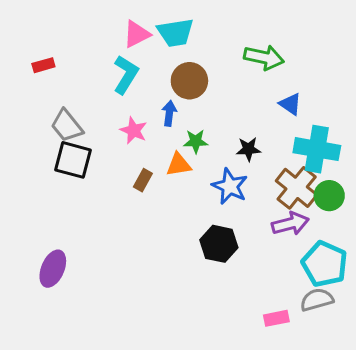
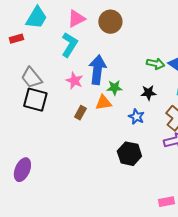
cyan trapezoid: (175, 33) -> (36, 18), moved, turned -50
green arrow: (264, 57) -> (155, 64), moved, size x0.7
brown circle: (189, 81) -> (110, 22), moved
blue arrow: (169, 113) -> (97, 70), size x1.8
blue star: (230, 186) -> (136, 117), size x0.7

